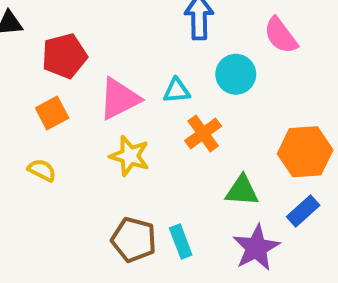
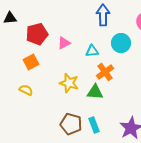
pink triangle: (119, 99) -> (64, 43), moved, size x0.6
green triangle: (242, 191) -> (95, 92), moved

